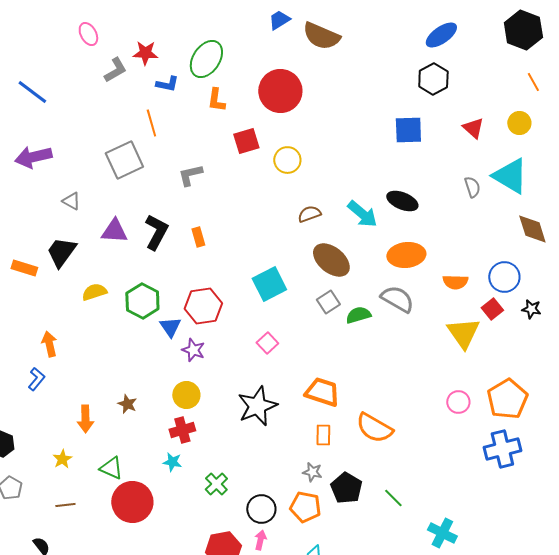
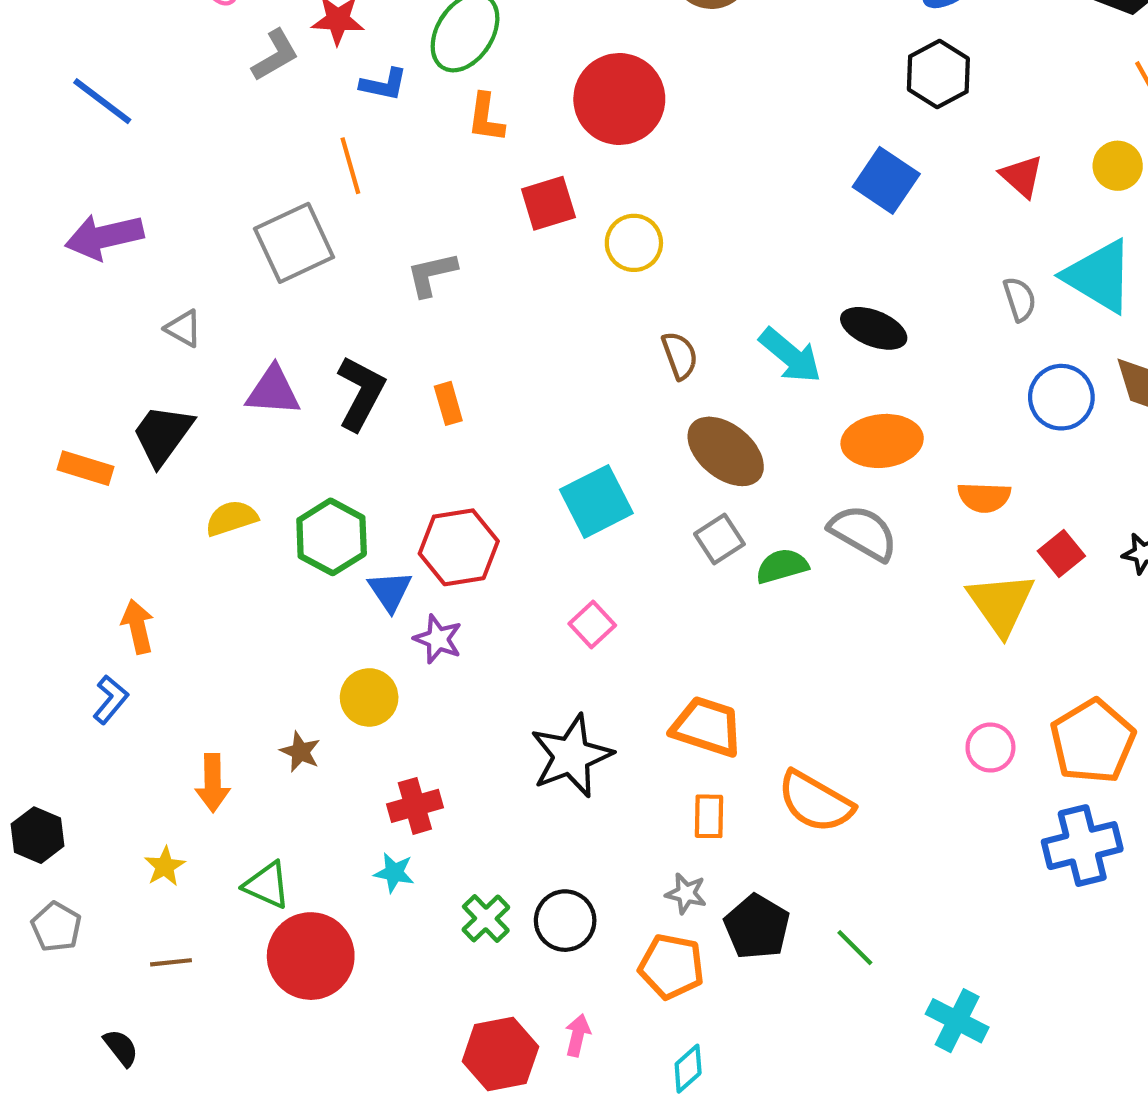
blue square: (408, 130) -> (886, 180), turned 36
brown semicircle: (309, 214) -> (680, 355), turned 90
blue circle: (504, 277) -> (1061, 397), moved
yellow circle: (186, 395) -> (369, 697), moved
black circle: (261, 509) -> (565, 921), moved

